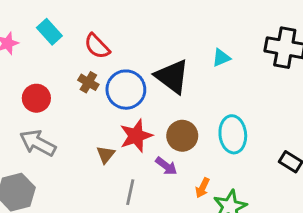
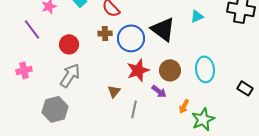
brown cross: (88, 82) -> (105, 33), turned -32
gray arrow: (38, 143) -> (70, 75), turned 95
brown triangle: (106, 155) -> (114, 91), moved

